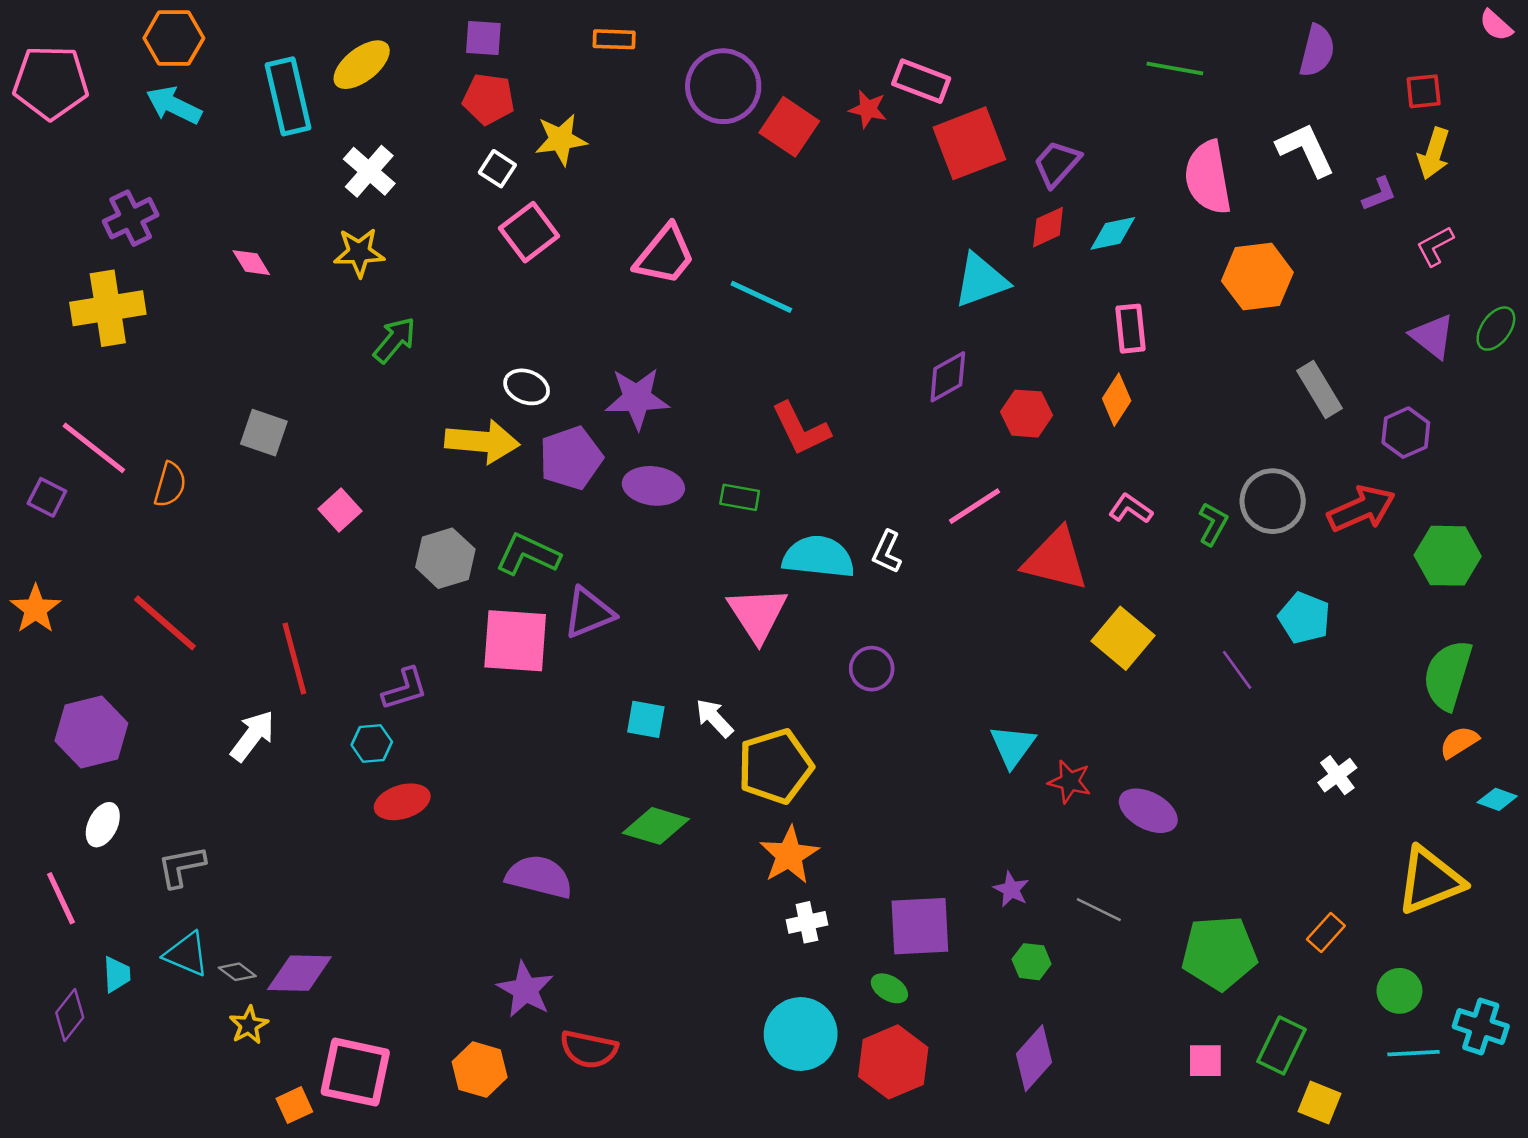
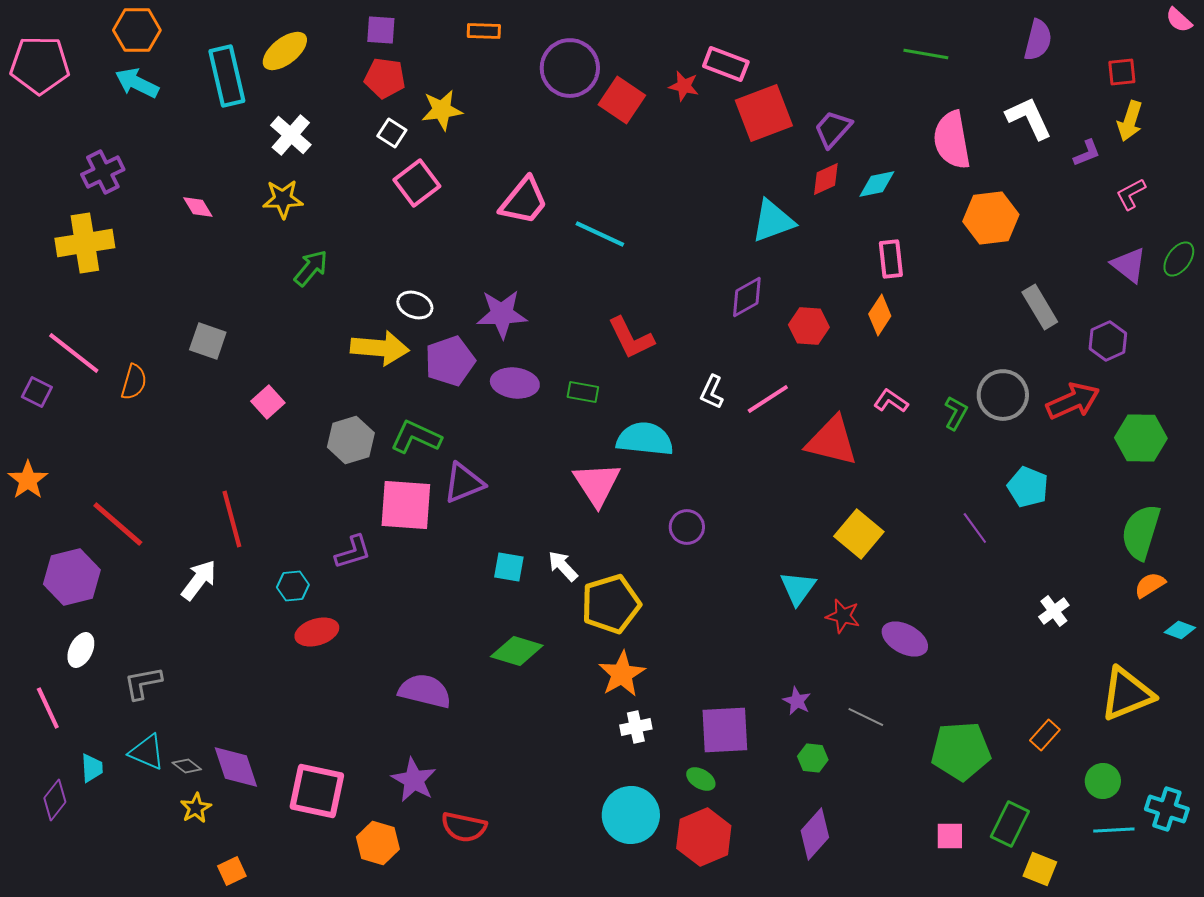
white L-shape: (887, 552) -> (712, 392), moved
red line: (165, 623) -> (118, 524), moved
yellow square: (1123, 638) -> (859, 534), moved
purple L-shape: (405, 689) -> (353, 552), moved
purple diamond: (299, 973) -> (236, 767), turned 70
pink square: (355, 1072) -> (317, 791), moved

